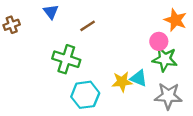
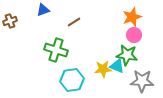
blue triangle: (51, 12) -> (43, 10), turned 48
orange star: (175, 20) -> (132, 17), moved, turned 30
green star: (165, 59) -> (127, 55), moved

